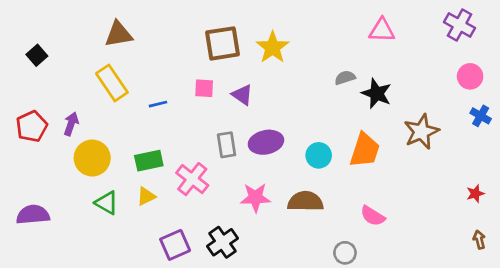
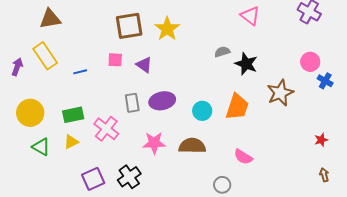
pink triangle: (382, 30) -> (250, 16), turned 35
pink circle: (470, 76) -> (310, 62), moved
purple arrow: (71, 124) -> (17, 67), moved

